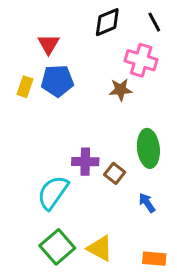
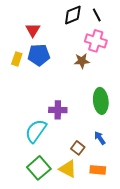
black line: (154, 22) -> (97, 15), moved
brown square: (115, 173) -> (78, 148), moved
orange rectangle: (154, 259) -> (98, 170), moved

